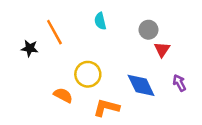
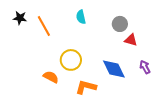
black star: (30, 48) -> (20, 18), moved
red triangle: (162, 49) -> (131, 40), turned -48

